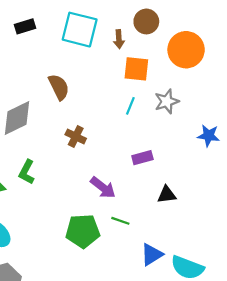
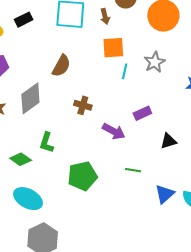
orange square: (136, 69) -> (113, 48), moved
brown semicircle: (59, 87) -> (61, 66), turned 65
purple arrow: (103, 188) -> (114, 131), moved
green pentagon: (83, 231) -> (82, 176), moved

